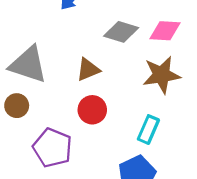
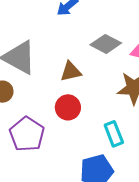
cyan rectangle: (148, 130) -> (114, 134), turned -55

